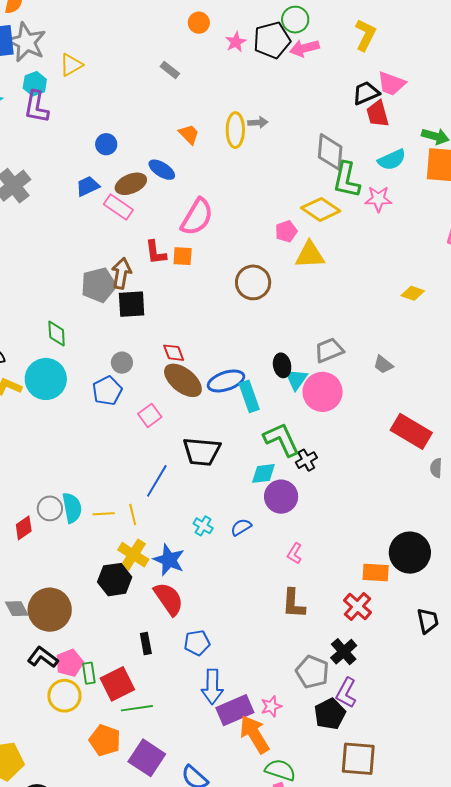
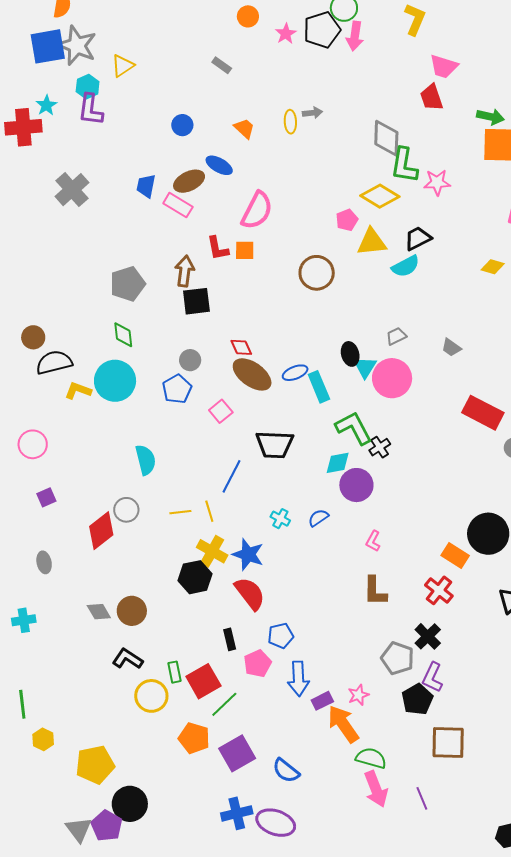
pink arrow: (304, 48) -> (355, 36), turned -64
black trapezoid: (366, 93) -> (418, 238), moved
yellow ellipse: (235, 130) -> (290, 122), size x0.7
blue circle: (106, 144) -> (182, 125), moved
cyan semicircle: (392, 160) -> (406, 266), moved
blue trapezoid: (88, 186) -> (146, 186), turned -50
gray pentagon: (99, 285) -> (128, 284), moved
yellow diamond: (413, 293) -> (493, 267), moved
gray trapezoid: (329, 350) -> (396, 336), size x0.7
blue ellipse: (226, 381) -> (295, 373), size x0.7
cyan semicircle: (72, 508) -> (146, 460), moved
red diamond: (24, 528) -> (101, 531), size x1.5
orange rectangle: (376, 572) -> (455, 556), turned 32
brown circle: (50, 610) -> (132, 611), size x0.7
pink pentagon: (69, 663) -> (258, 663), moved
green line: (137, 708) -> (224, 704), turned -32
purple rectangle: (235, 710) -> (322, 701), size x0.6
purple square: (147, 758) -> (237, 753), turned 30

